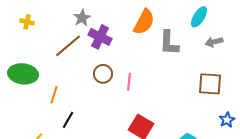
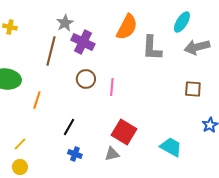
gray arrow: (214, 42) -> (197, 47), size x1.4
brown line: (68, 46) -> (51, 51), turned -36
brown square: (210, 84) -> (193, 89), size x0.7
black line: (68, 120) -> (69, 127), moved

